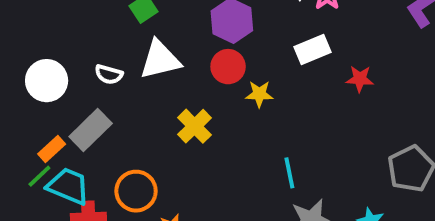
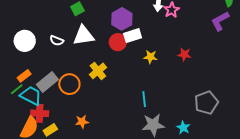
white rectangle: (313, 50) -> (133, 36), moved
yellow star: (259, 94) -> (150, 57), moved
gray rectangle: (91, 130) -> (47, 82), moved
orange circle: (136, 191) -> (69, 84), moved

